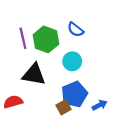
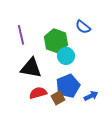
blue semicircle: (75, 30) -> (83, 27), moved
green hexagon: (46, 39) -> (56, 41), moved
red semicircle: (13, 102) -> (38, 93), moved

